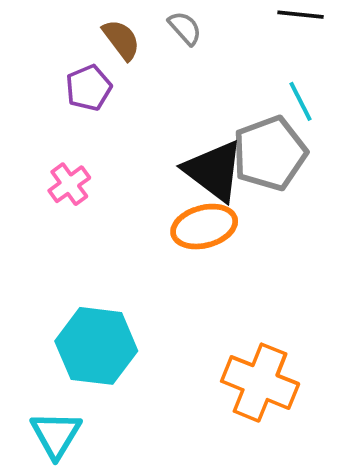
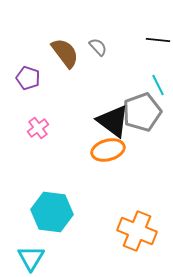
brown semicircle: (121, 40) -> (65, 53), size x1.4
purple pentagon: (89, 88) -> (28, 78), moved, turned -30

